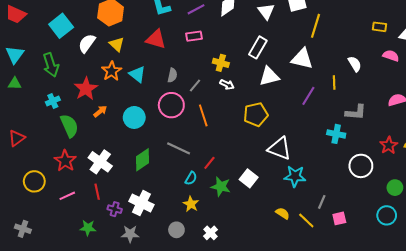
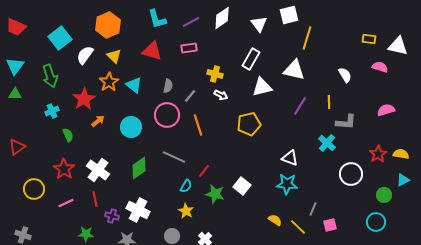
yellow line: (334, 82) -> (329, 102), moved
green semicircle: (69, 126) -> (68, 135), size x0.6
cyan cross: (336, 134) -> (327, 143), turned 30
white triangle: (280, 148) -> (290, 158), moved, size x0.7

